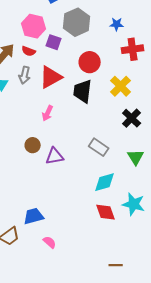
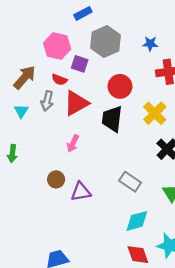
red semicircle: (29, 51) -> (59, 80), moved

